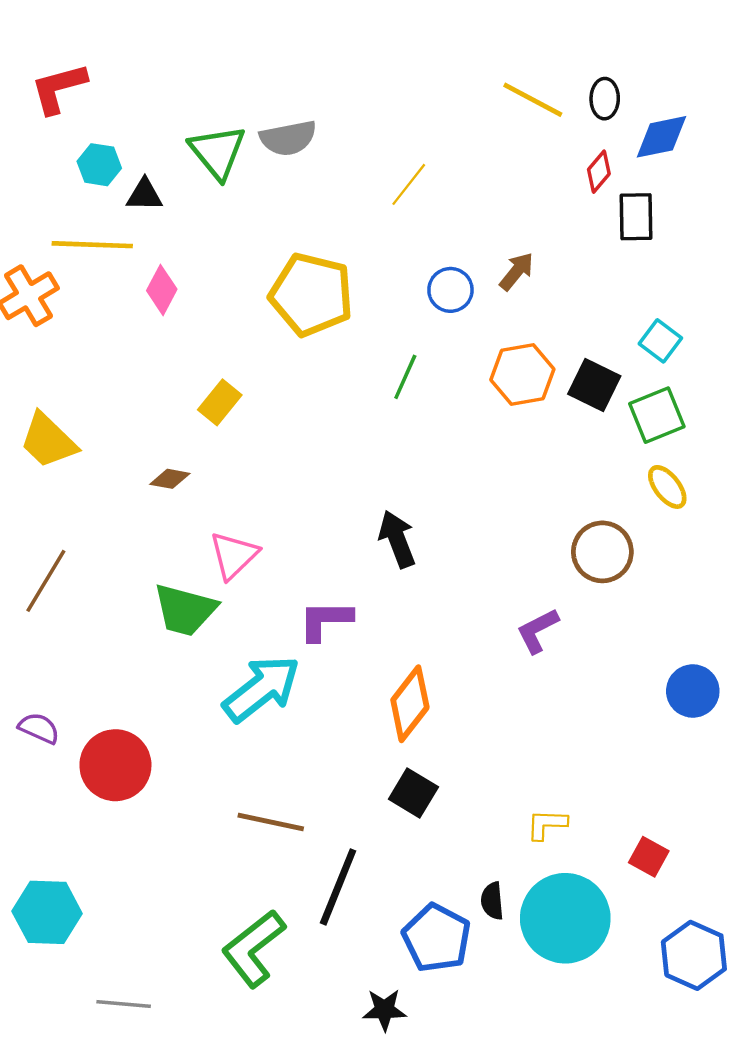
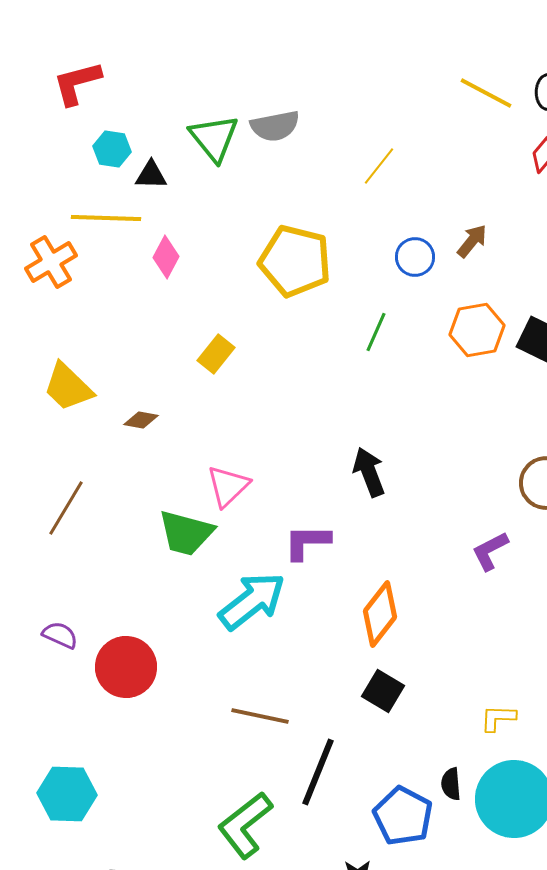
brown diamond: (170, 479) -> (141, 420), moved

